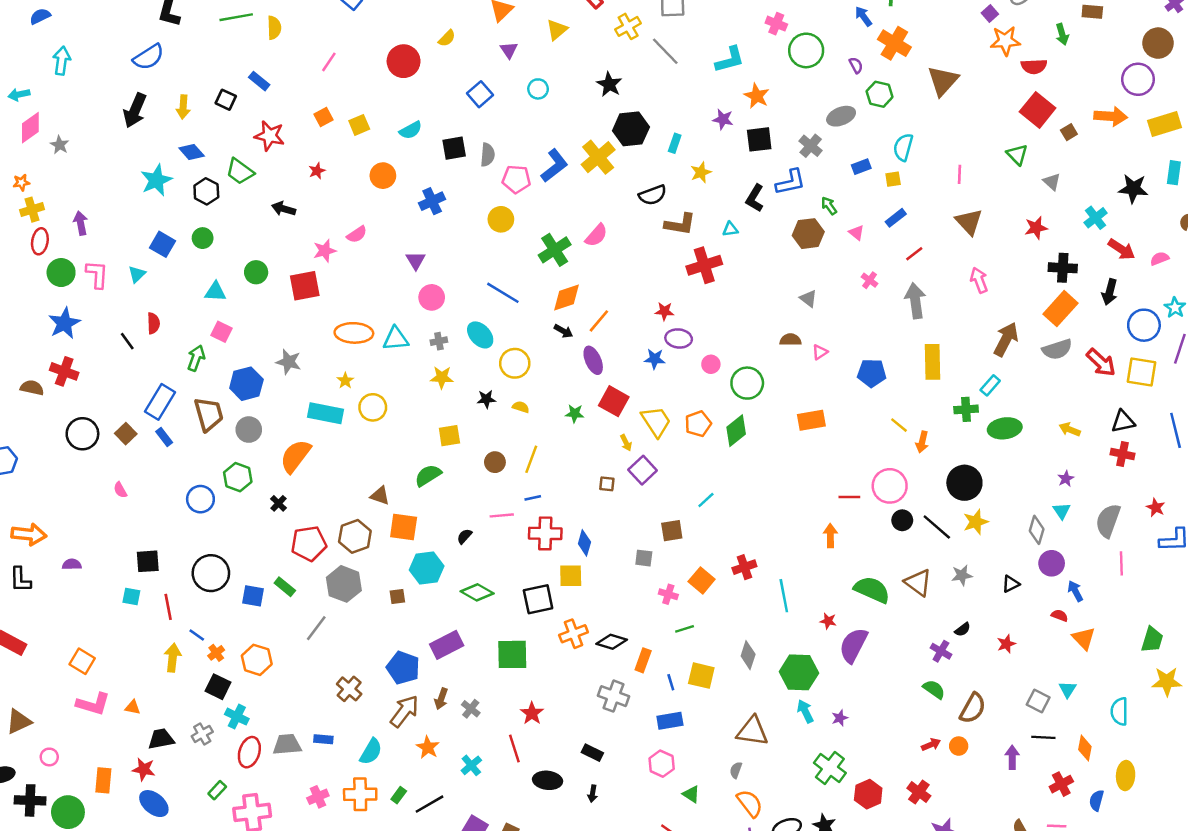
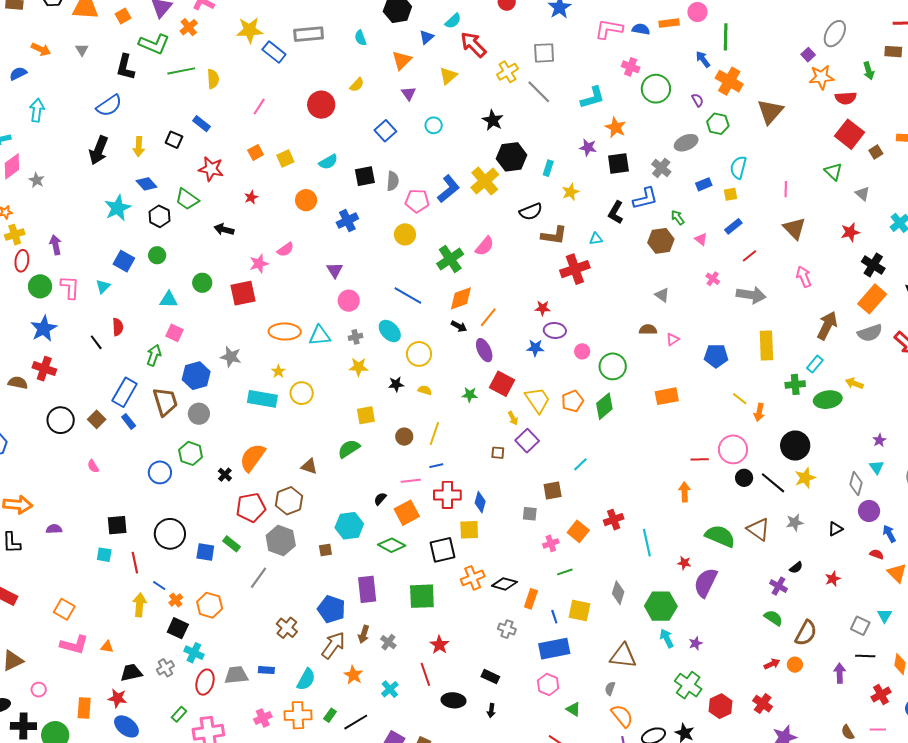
black cross: (1063, 268) -> (873, 265), turned 30
gray arrow: (915, 301) -> (751, 295), turned 108
yellow arrow: (1070, 429) -> (854, 383), moved
orange semicircle: (295, 456) -> (252, 458), moved
orange square: (404, 527) -> (407, 513), moved, turned -35
pink cross: (668, 594) -> (551, 543), turned -35
purple rectangle: (447, 645) -> (367, 589), turned -68
gray cross: (613, 696) -> (507, 629), size x0.7
blue rectangle: (670, 721) -> (554, 649), size x1.4

